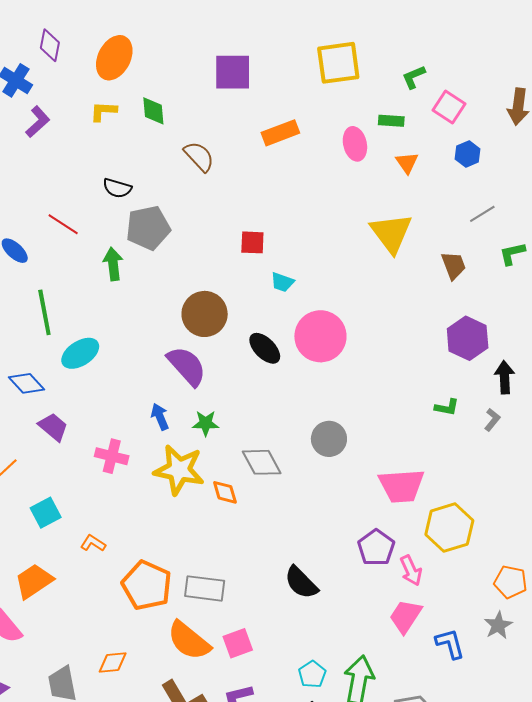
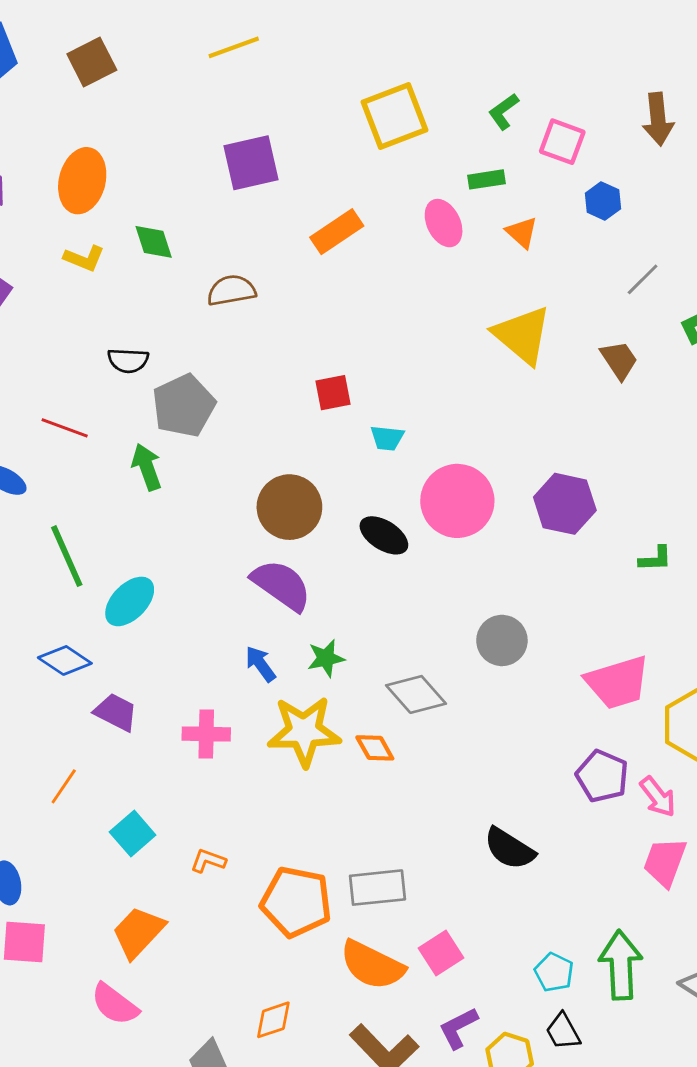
yellow L-shape: (103, 111) -> (84, 258), turned -148
brown semicircle: (199, 156) -> (231, 290), turned -44
purple hexagon: (468, 338) -> (565, 504), moved

